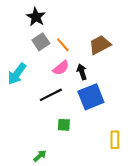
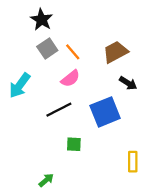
black arrow: (82, 72) -> (128, 83), moved, turned 140

